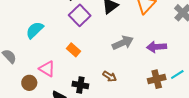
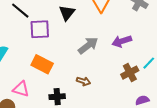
purple square: (80, 15) -> (40, 29), turned -35
orange rectangle: (74, 50) -> (42, 64), size x1.5

